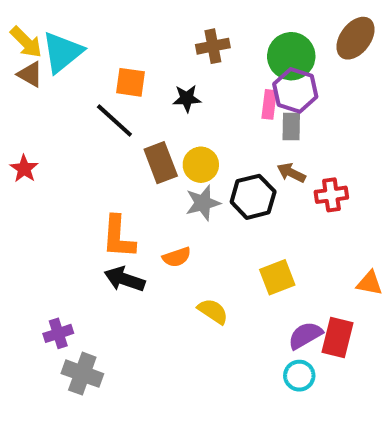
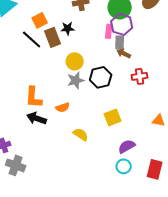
orange square: (131, 82) -> (40, 20), turned -35
brown rectangle: (161, 163) -> (53, 37), moved
brown arrow: (291, 173) -> (124, 53), moved
red rectangle: (337, 337) -> (155, 169), moved

